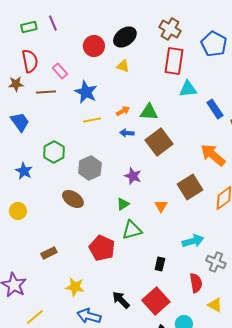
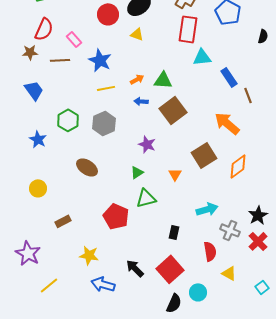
red semicircle: (30, 61) -> (44, 29), turned 35
gray hexagon: (90, 168) -> (104, 123), moved
yellow circle: (18, 211) -> (38, 188), moved

